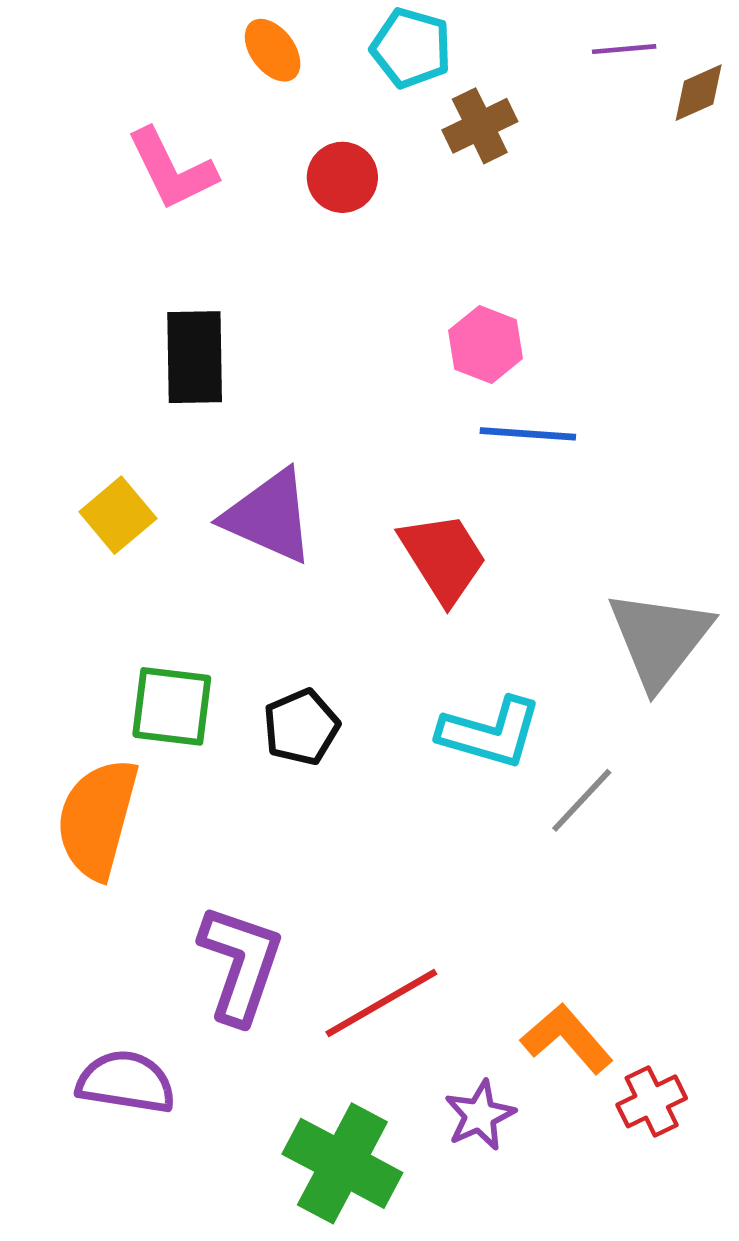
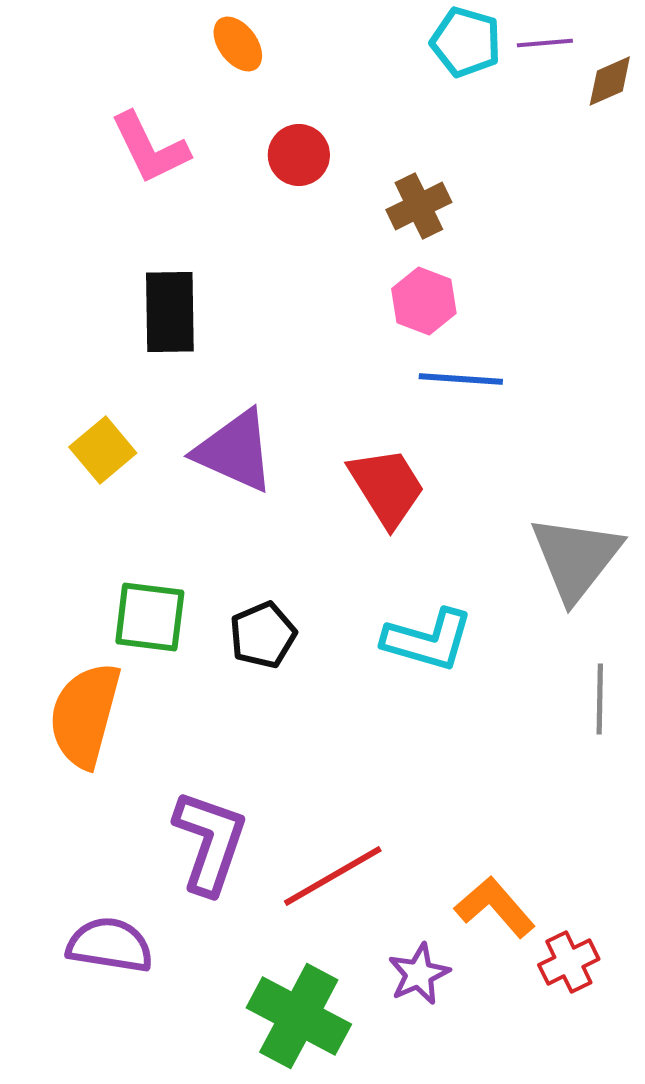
cyan pentagon: (411, 48) -> (466, 42), moved
brown cross: (480, 126) -> (419, 206), moved
gray line: (582, 800) -> (600, 699), moved, turned -42

